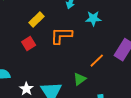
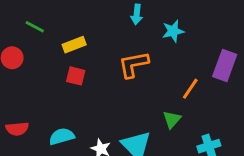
yellow rectangle: (36, 19) -> (74, 45), moved, turned 35
red square: (29, 44) -> (76, 76), moved, turned -32

